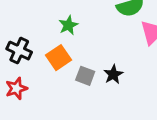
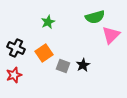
green star: (68, 25) -> (48, 22), moved

